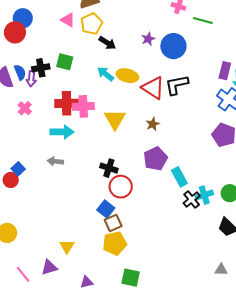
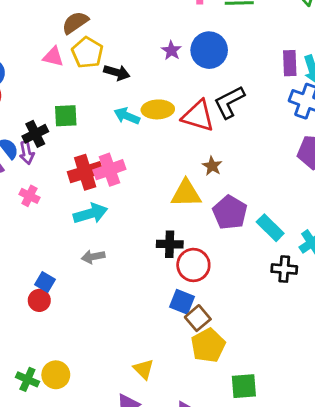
yellow triangle: (115, 119) -> (186, 193), moved, turned -45
black cross: (192, 199) -> (284, 269), moved, turned -30

